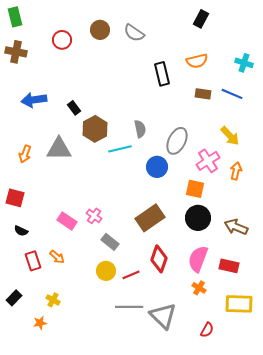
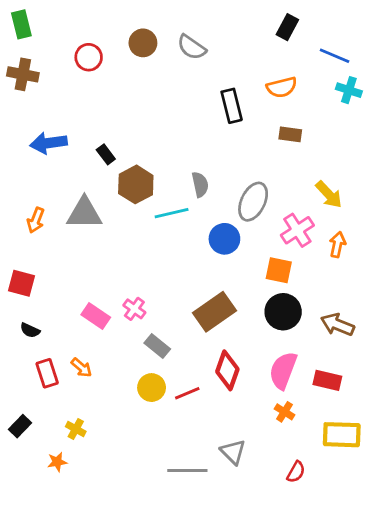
blue line: (232, 94) -> (335, 56), moved
gray line: (129, 307) -> (187, 470), moved
gray triangle: (163, 316) -> (233, 452), size x0.7

